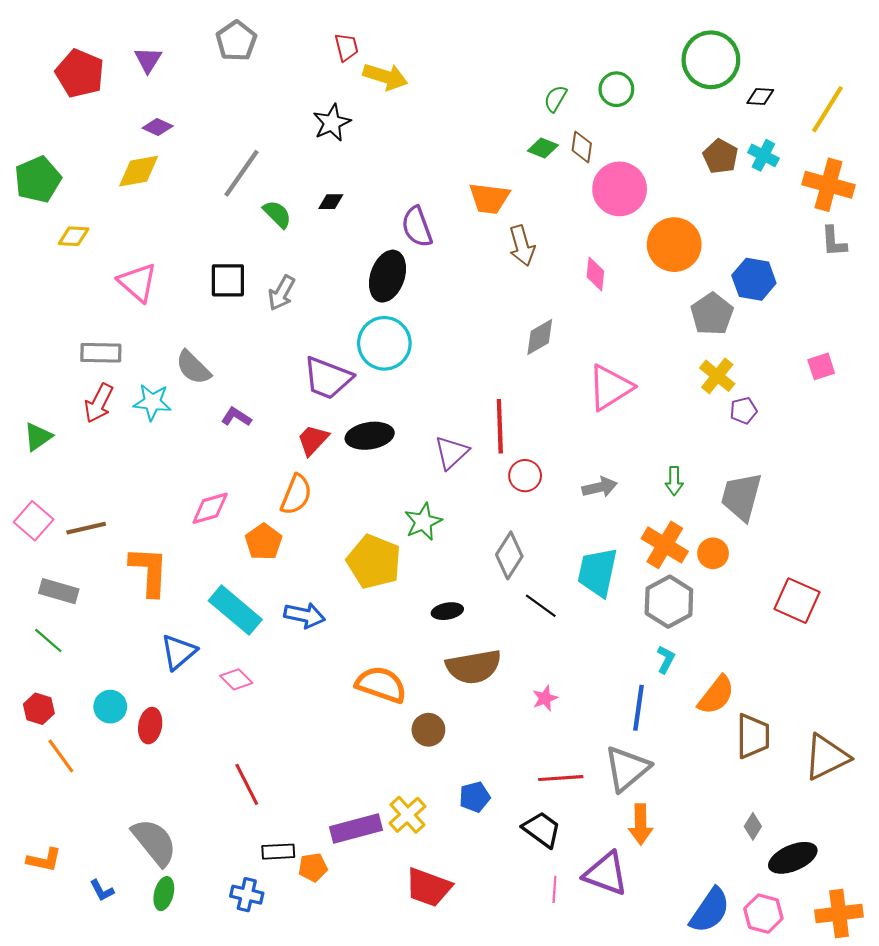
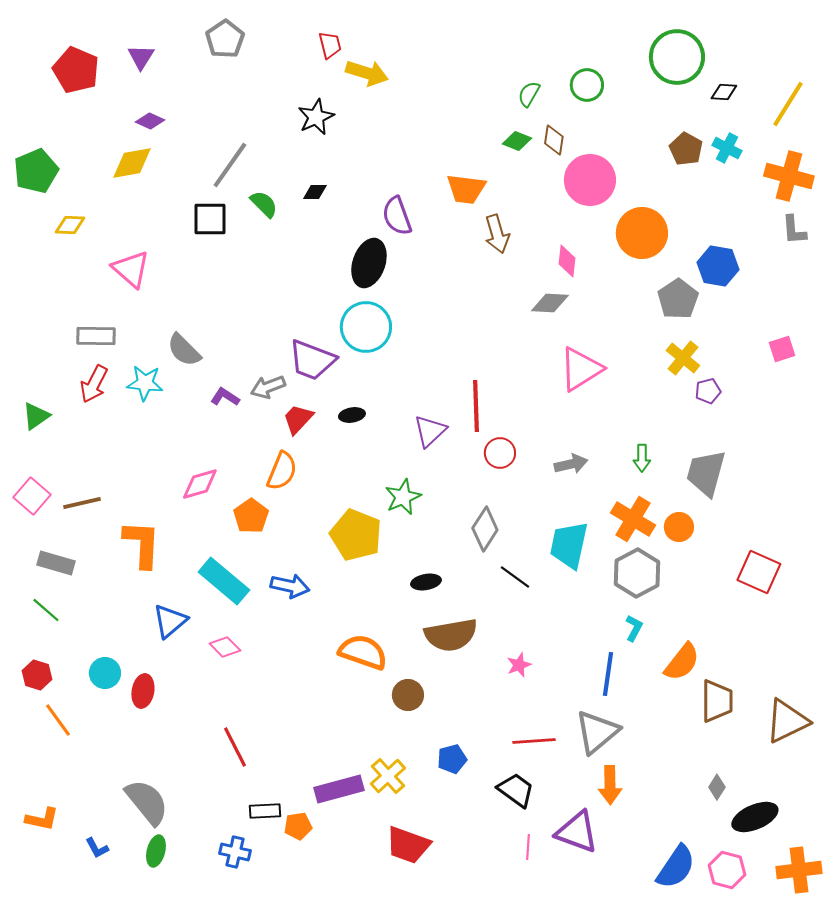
black square: (228, 280) -> (210, 219), moved
gray arrow: (281, 293) -> (268, 387), moved, turned 40
gray diamond: (540, 337) -> (550, 303), moved, turned 33
black ellipse: (370, 436) -> (352, 415), size x0.6

